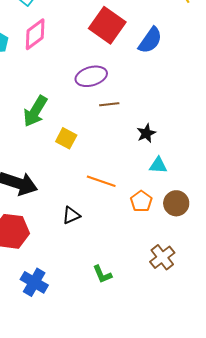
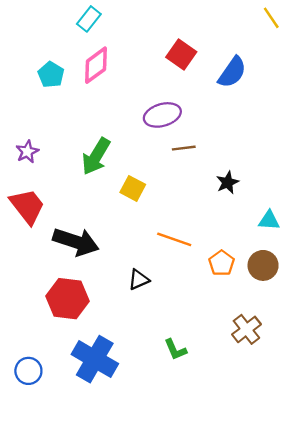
red square: (107, 25) -> (181, 55), size x0.7
cyan triangle: (158, 165) -> (269, 220), moved
blue cross: (34, 282) -> (95, 359), size x1.4

